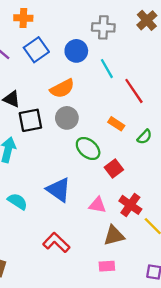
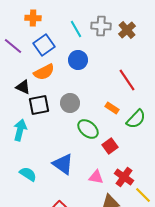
brown cross: (147, 20) -> (127, 30), moved
blue circle: (76, 51) -> (78, 60), moved
cyan line: (107, 69) -> (76, 29), moved
orange semicircle: (62, 89) -> (44, 72), moved
green semicircle: (144, 137) -> (136, 119), size x1.5

